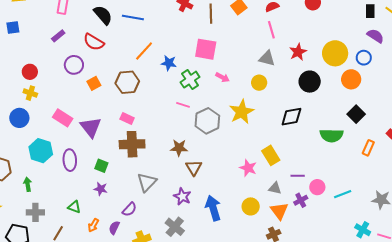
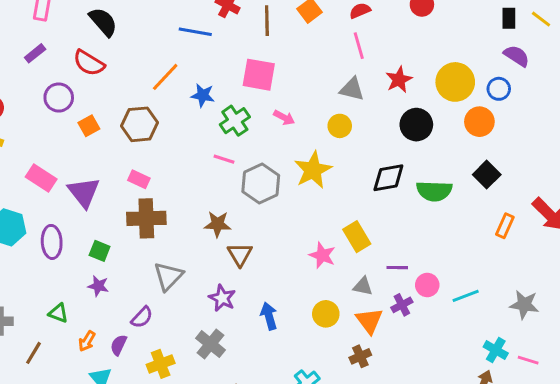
blue line: (133, 17) -> (195, 32), moved
green semicircle: (331, 135) -> (434, 191), moved
blue arrow: (213, 208) -> (269, 316), size x0.7

